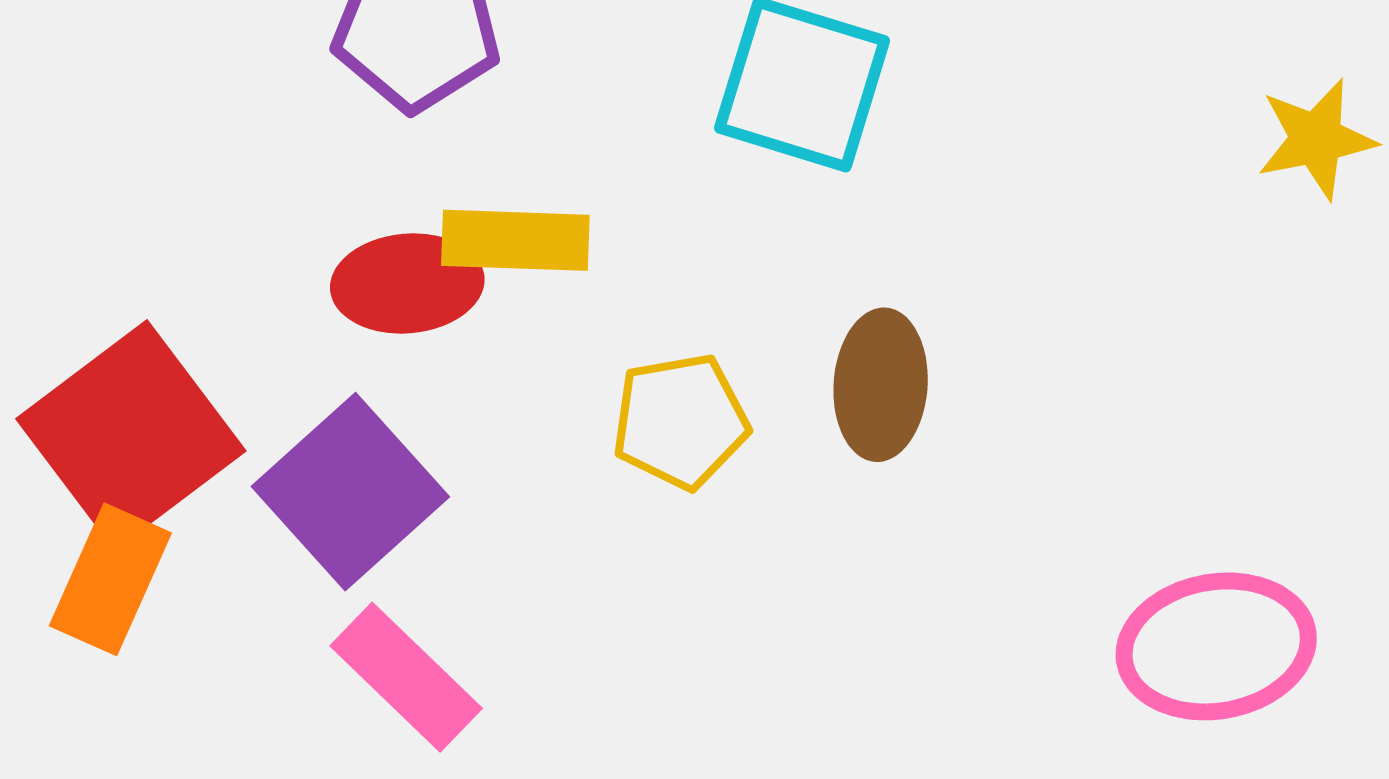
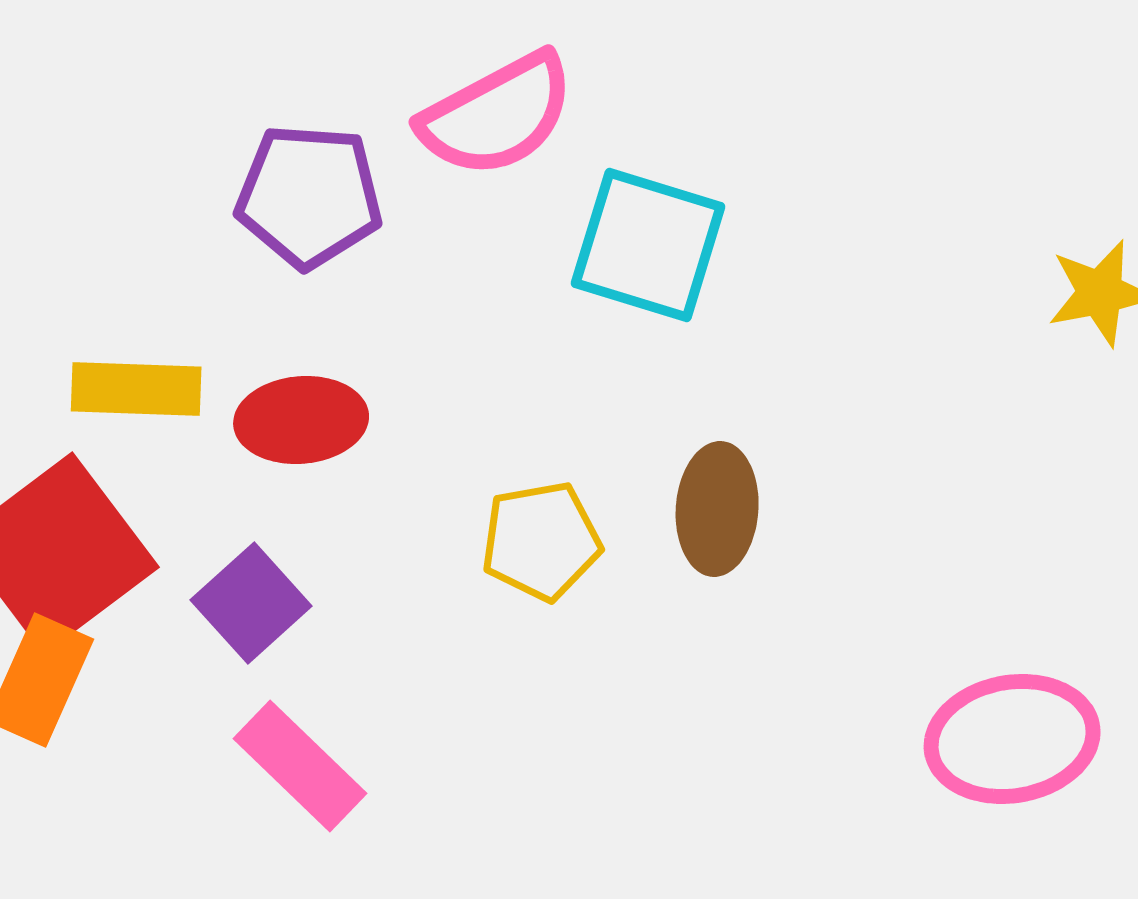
yellow rectangle: (515, 240) -> (136, 389), moved
purple square: (350, 492) -> (251, 603), size x0.7

